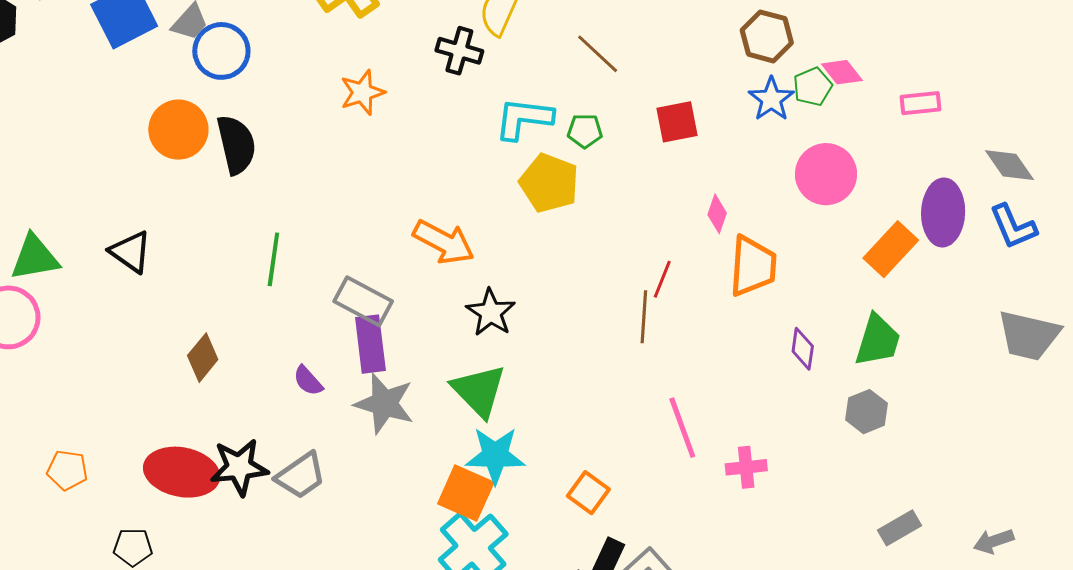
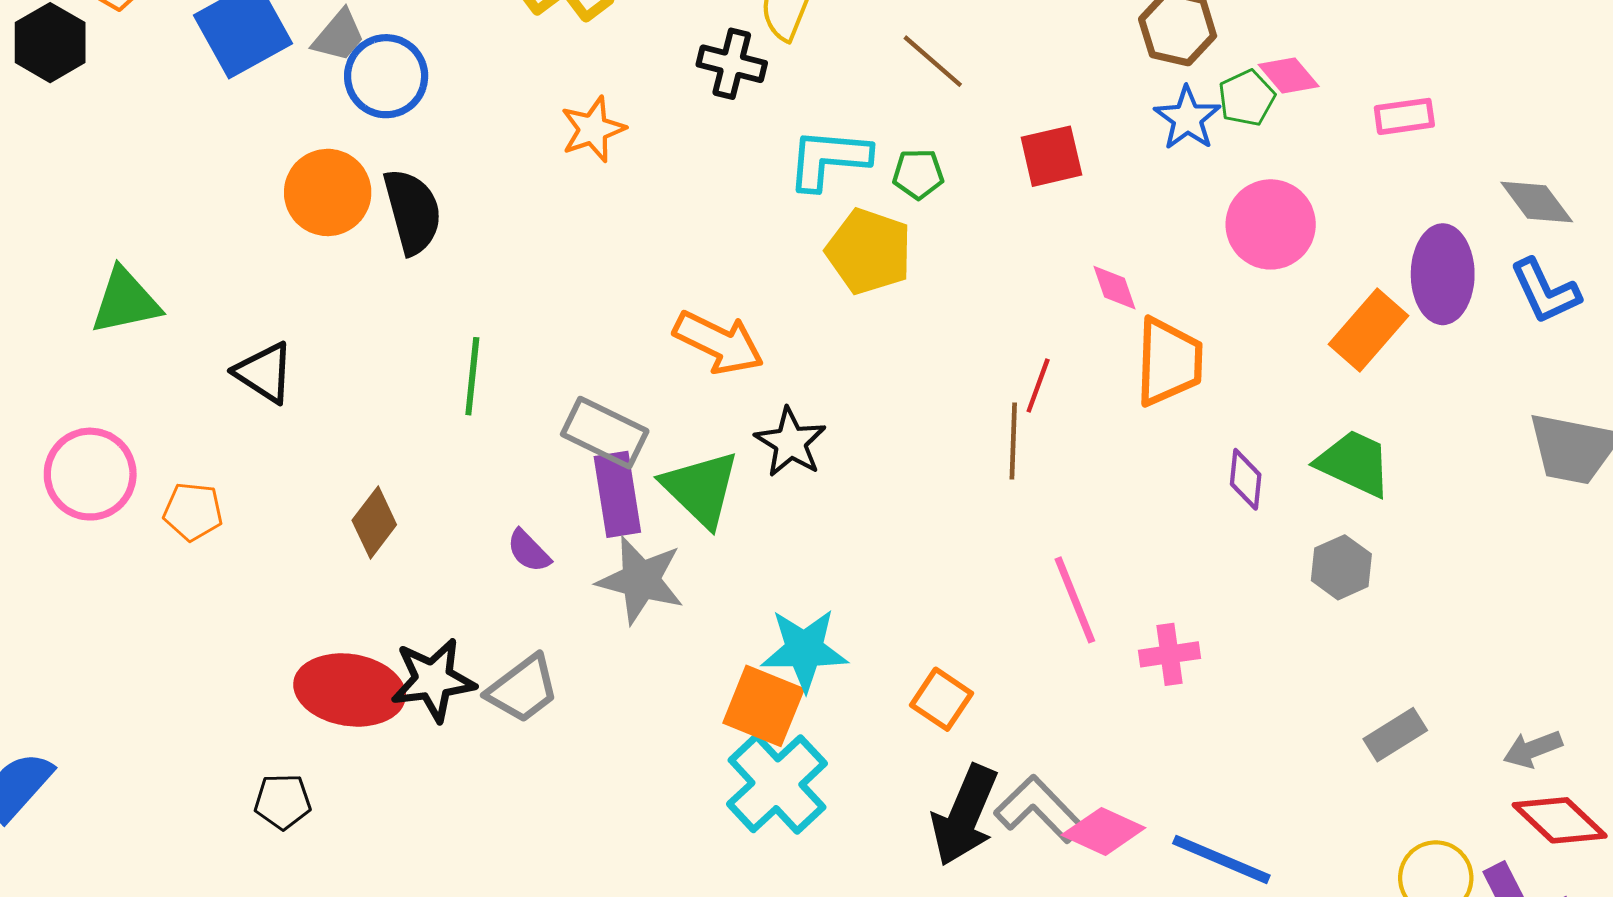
pink diamond: (717, 214) -> (1114, 288), turned -36
green triangle: (35, 257) -> (125, 301), moved
green trapezoid: (878, 340) -> (1354, 463), turned -80
green triangle: (479, 391) -> (701, 489), moved
orange pentagon: (67, 470) -> (193, 511), moved

